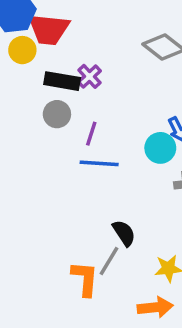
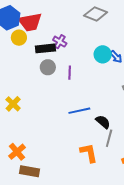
cyan circle: (160, 148) -> (103, 54), moved
blue line: (99, 163) -> (79, 111), moved
gray line: (109, 261) -> (109, 138), moved

